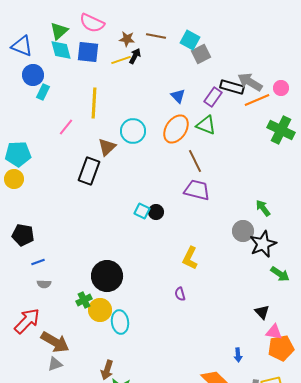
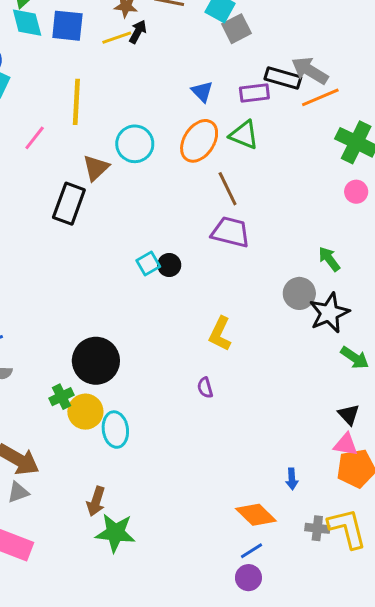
pink circle: (281, 88) -> (356, 192), moved
purple rectangle: (213, 97) -> (254, 93), turned 48
cyan square: (142, 211) -> (148, 264), turned 35
black triangle: (262, 312) -> (349, 415), moved

